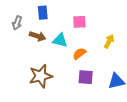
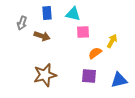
pink square: (79, 22) -> (83, 32), moved
cyan triangle: (60, 40) -> (73, 14), moved
orange semicircle: (79, 54) -> (95, 53), moved

